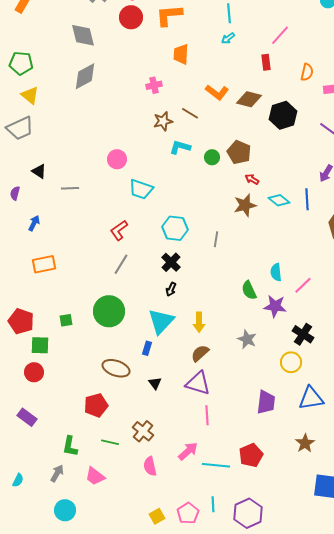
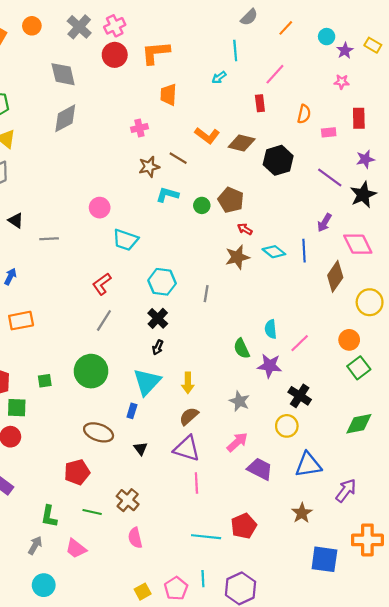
cyan line: (229, 13) -> (235, 51), moved
purple trapezoid: (266, 402) -> (260, 469), turned -70
pink arrow: (188, 451) -> (237, 442), moved

